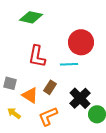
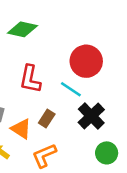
cyan line: (69, 64) -> (71, 89), turned 36
black cross: (80, 98) -> (91, 116), moved

